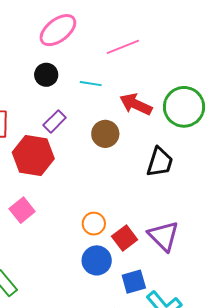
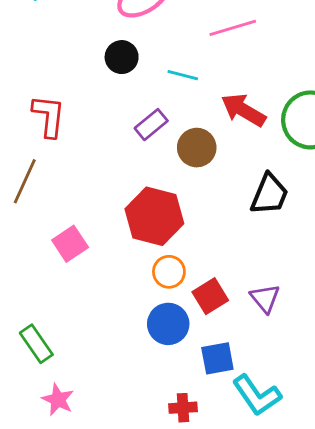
purple rectangle: (55, 121) -> (151, 125), moved
red hexagon: (33, 156) -> (154, 216), moved
purple triangle: (164, 236) -> (265, 298), size x0.7

